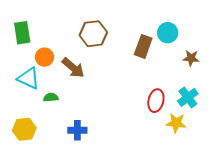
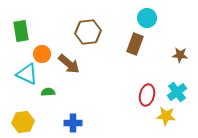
cyan circle: (168, 33) -> (147, 18), moved

